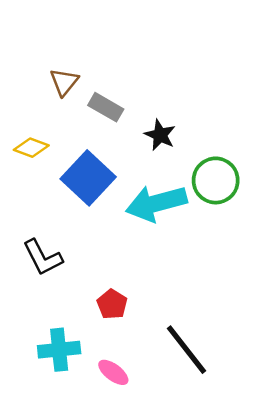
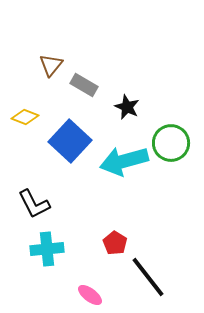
red pentagon: (112, 304) -> (115, 243), moved
cyan cross: (59, 350) -> (47, 249), moved

